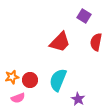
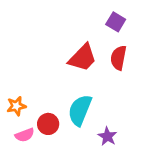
red semicircle: (96, 42) -> (118, 58), moved
red circle: (30, 80) -> (48, 124), moved

